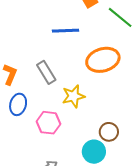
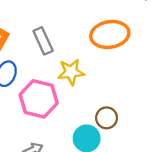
pink hexagon: (49, 123) -> (39, 99), size x1.4

